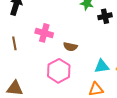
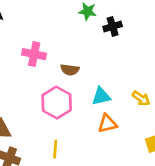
cyan triangle: (102, 66) -> (101, 96), moved

